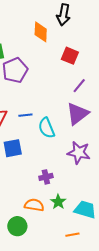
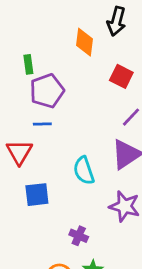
blue line: (25, 115) -> (42, 124), moved
purple cross: (46, 177) -> (79, 236), turned 32

